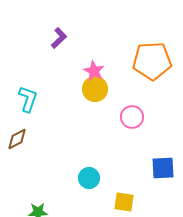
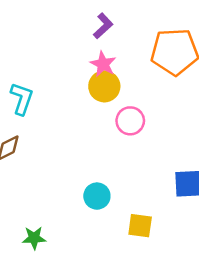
purple L-shape: (59, 38) -> (103, 26), moved
pink circle: (132, 117) -> (130, 121), moved

